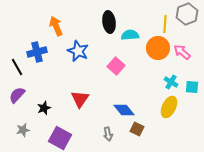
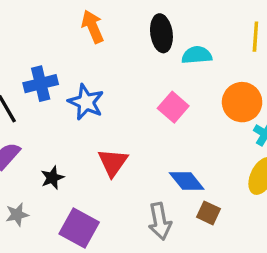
orange arrow: (56, 26) -> (93, 27), moved
orange circle: (158, 48) -> (242, 102), moved
blue star: (78, 51) -> (86, 102), moved
gray arrow: (108, 134) -> (160, 221), size x1.5

